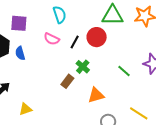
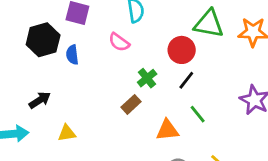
black line: (75, 42) -> (186, 80), moved
green cross: (83, 67) -> (147, 78), moved
green line: (124, 71) -> (198, 114), moved

